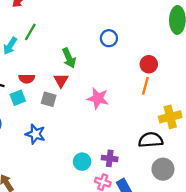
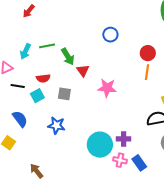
green line: (30, 32) -> (47, 46), moved, turned 56
green arrow: (69, 58) -> (68, 57), moved
red triangle: (61, 80) -> (83, 71), moved
cyan circle: (82, 162) -> (100, 145), size x1.6

